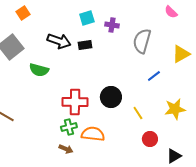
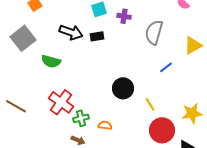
red cross: (75, 102) -> (61, 102), moved, turned 35
yellow star: (175, 109) -> (192, 113), moved
orange semicircle: (93, 134) -> (105, 125), size x0.6
red circle: (150, 139) -> (162, 130), size x1.6

